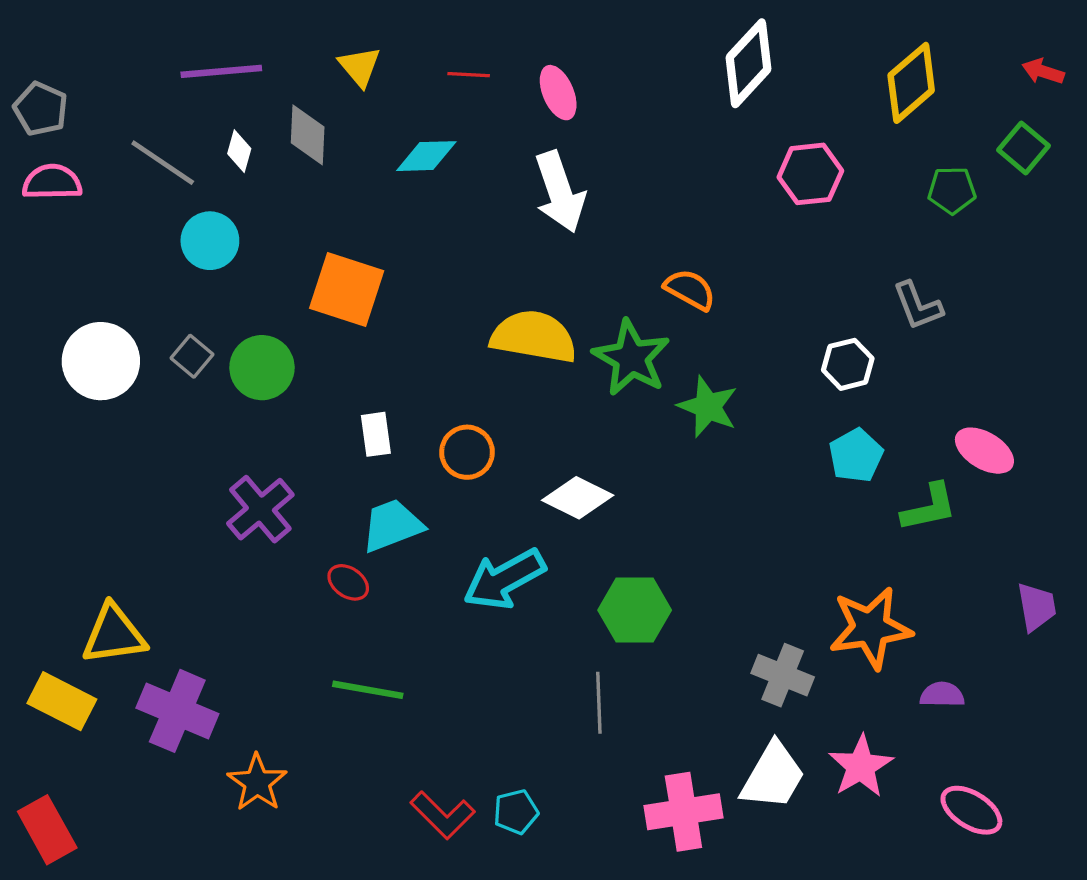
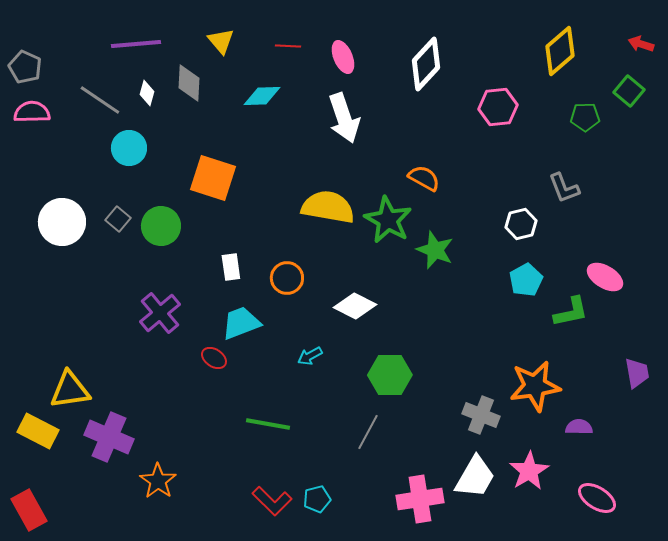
white diamond: (749, 63) -> (426, 64), moved
cyan arrow: (504, 579) -> (310, 356), size x0.5
green line: (368, 690) -> (268, 424), moved
gray line: (599, 703) -> (368, 432), turned 30

